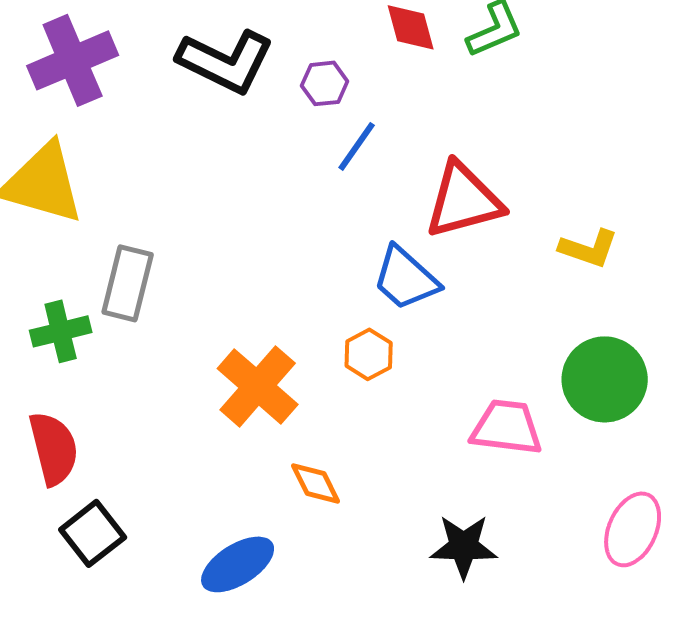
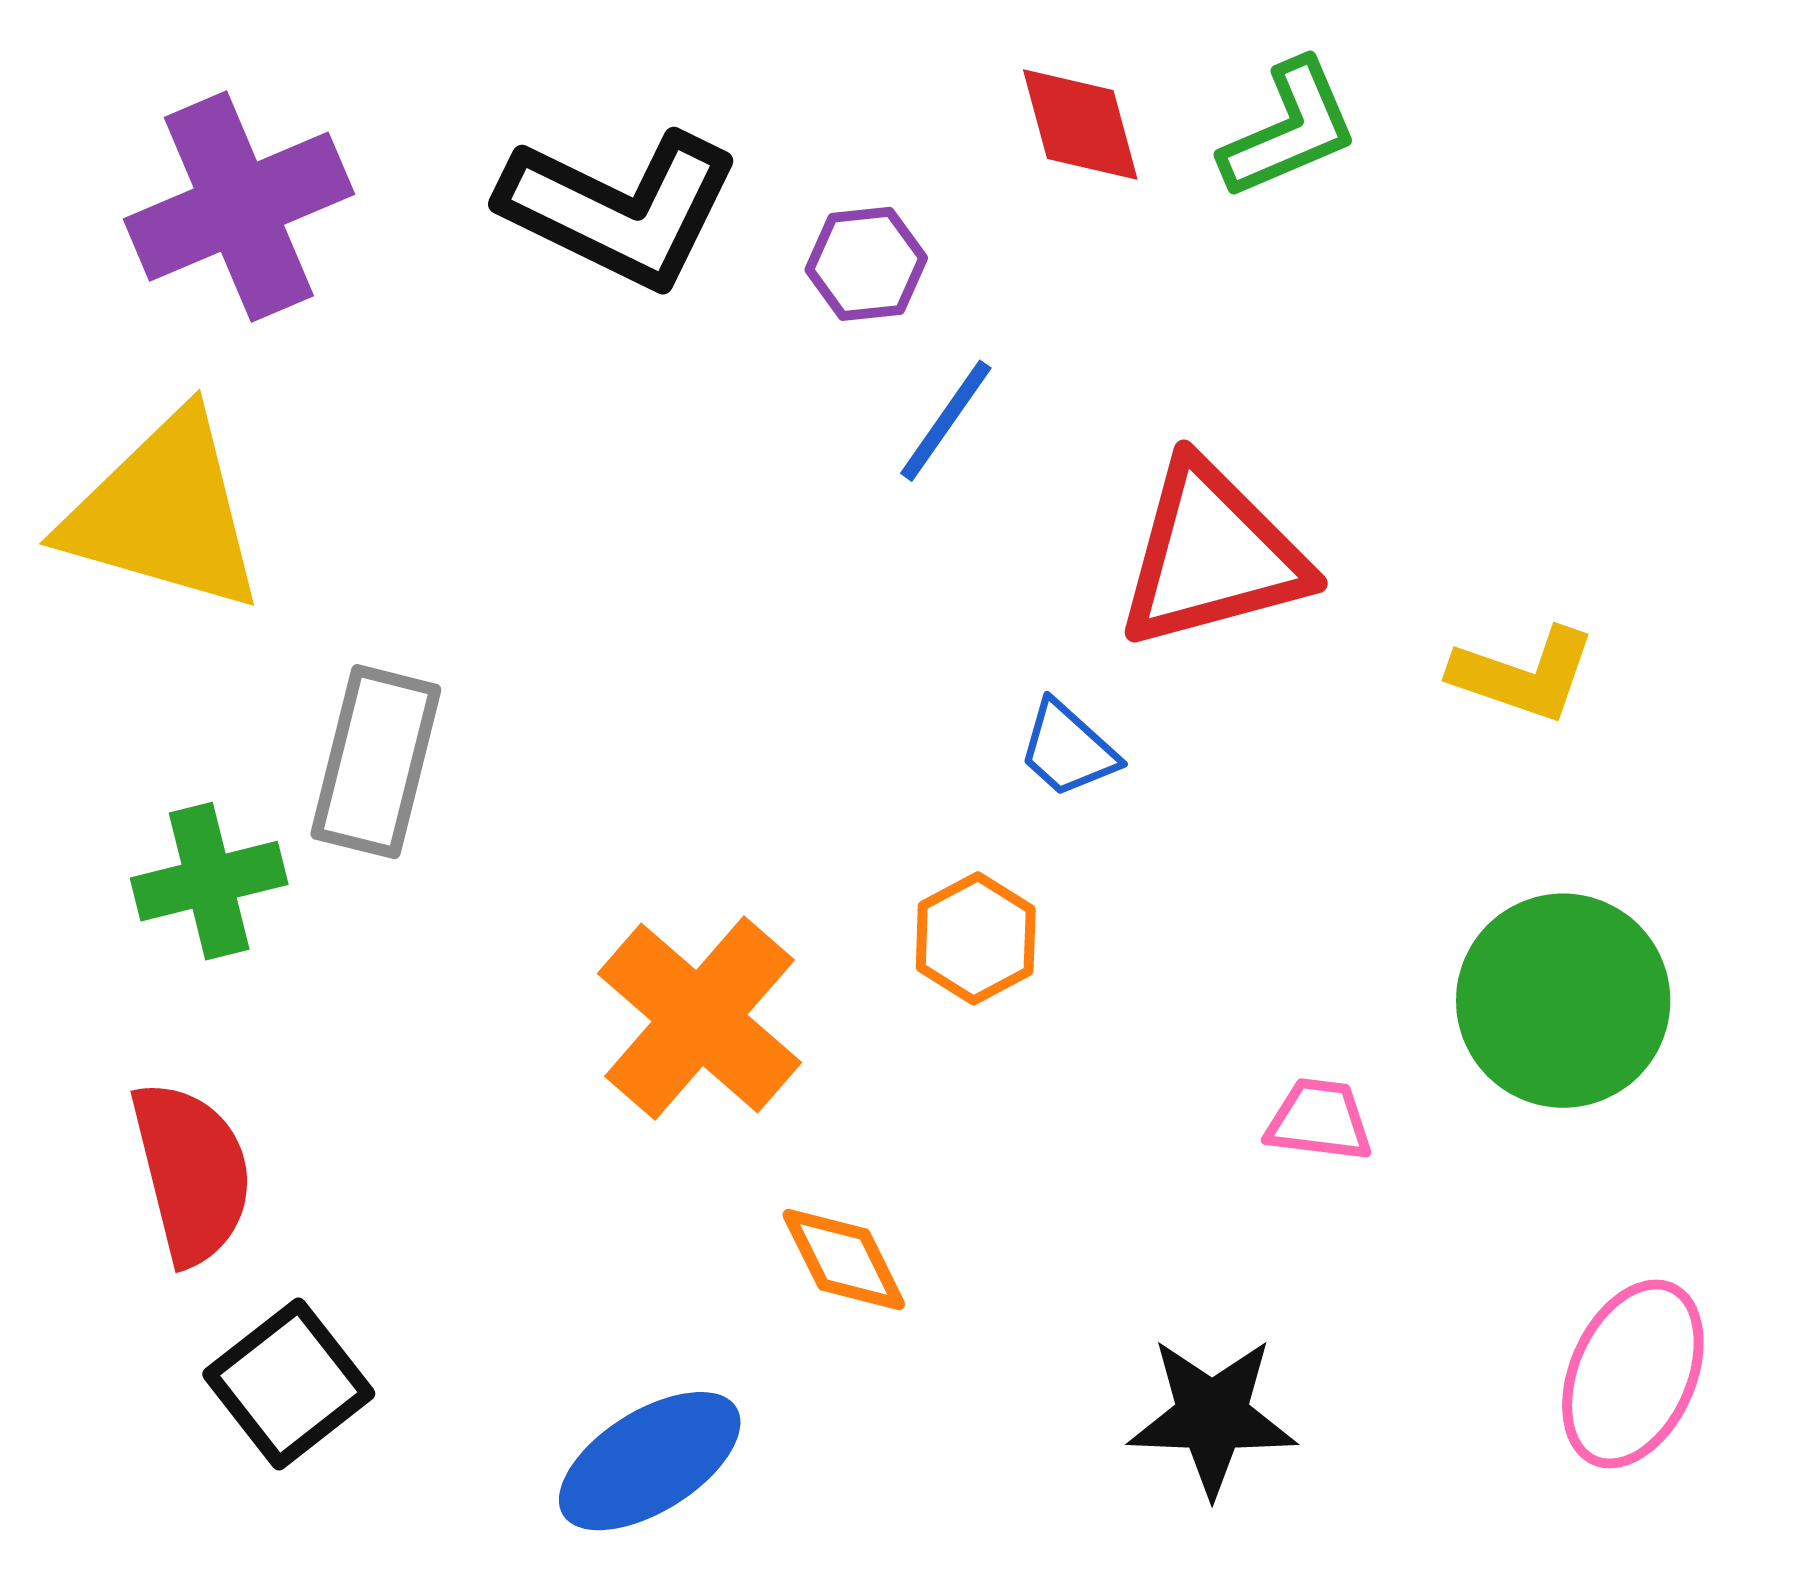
blue trapezoid: (406, 278) -> (1068, 749), size x0.6
pink trapezoid: (507, 427) -> (1319, 1120), size x0.6

